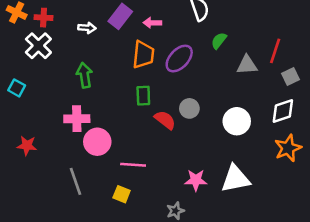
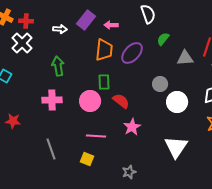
gray circle: (189, 108) -> (160, 84), moved
pink circle: (97, 142) -> (90, 101), moved
white triangle: (235, 179) -> (176, 147), turned -45
pink star: (196, 180) -> (132, 127), moved, turned -30

